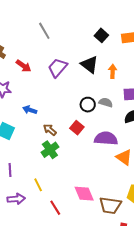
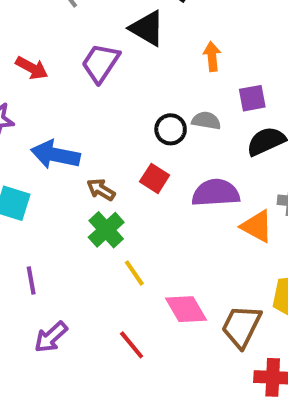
black triangle: (90, 65) -> (147, 28), moved
blue arrow: (30, 110) -> (55, 155), size x1.6
yellow line: (38, 185) -> (134, 273), moved
purple arrow: (16, 199) -> (51, 337), turned 150
brown trapezoid: (110, 205) -> (241, 326), turned 115

